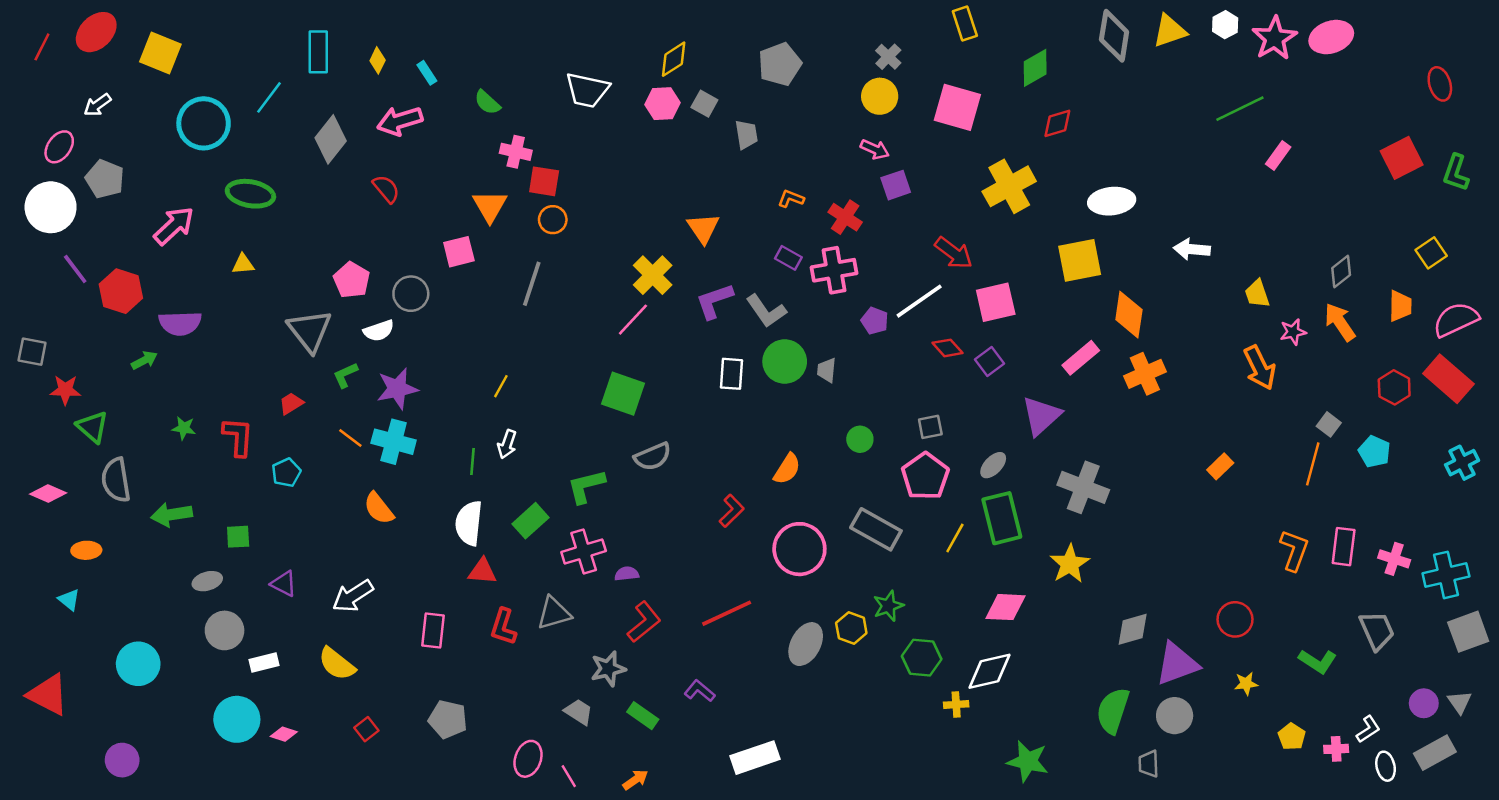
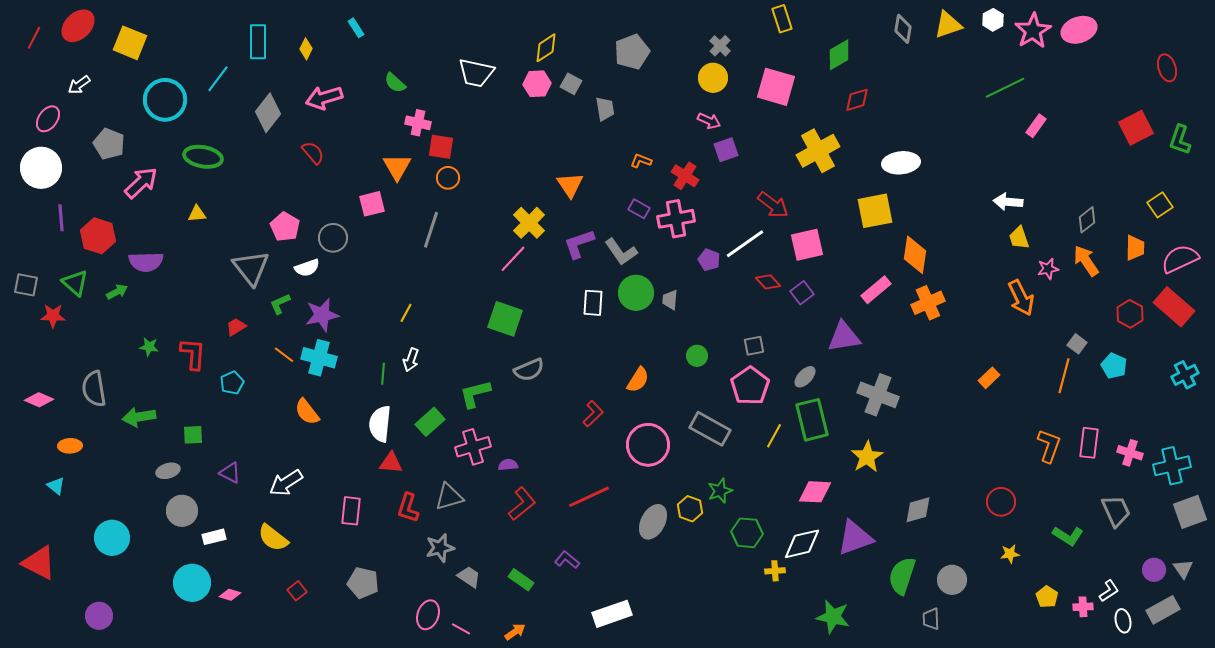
gray diamond: (1114, 36) -> (903, 29), size x0.7
cyan rectangle: (427, 73) -> (356, 28), moved
gray pentagon: (105, 179) -> (109, 144), moved
white arrow: (1192, 249) -> (1008, 202), moved
purple line: (75, 269) -> (61, 218), turned 32
purple triangle: (1041, 416) -> (844, 337), turned 33
green triangle: (93, 427) -> (75, 283), moved
purple triangle: (1177, 664) -> (855, 538), moved
gray star: (608, 669) -> (440, 548), moved
pink line: (569, 776) -> (461, 629), turned -30

